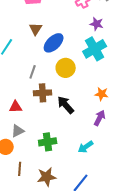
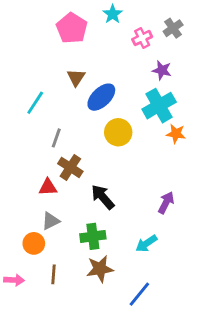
gray line: (33, 72) -> (56, 138), moved
brown cross: (43, 93) -> (70, 167), moved, turned 36
orange star: (102, 94) -> (176, 134), moved
black arrow: (66, 105) -> (103, 197), moved
brown star: (47, 177) -> (100, 269), moved

